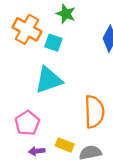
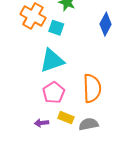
pink pentagon: (27, 123) -> (54, 93), moved

